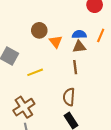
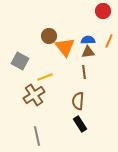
orange triangle: (56, 42) -> (65, 47), size x1.5
brown cross: (24, 107) -> (34, 95), moved

